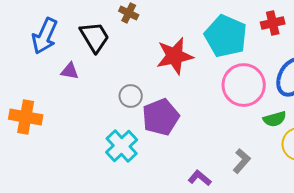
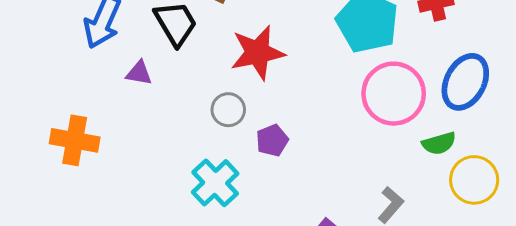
red star: (175, 56) -> (258, 53), moved
purple pentagon: (161, 117) -> (272, 140), size x0.6

